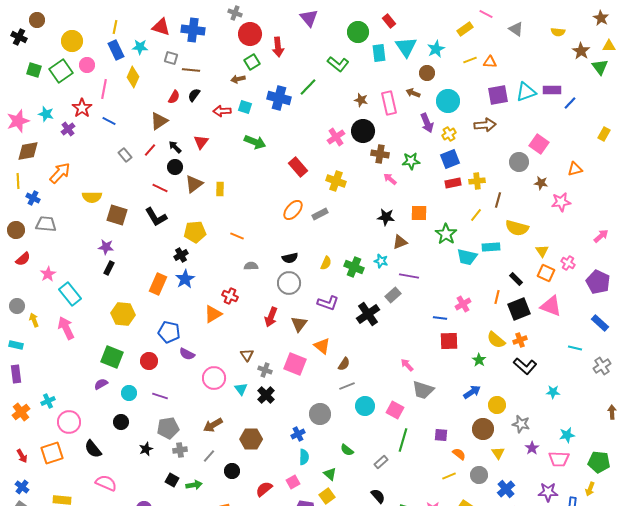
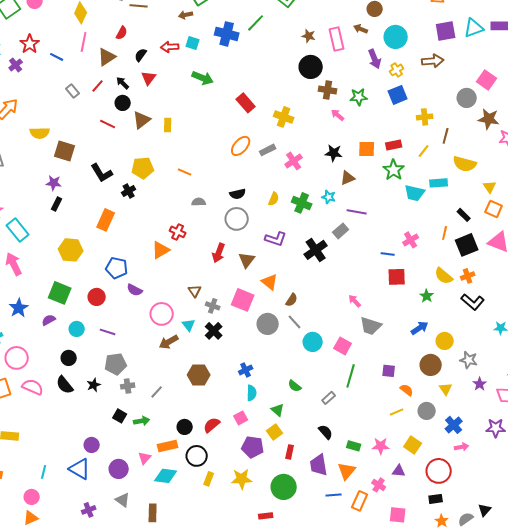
pink line: (104, 89) -> (84, 42), moved
black semicircle: (194, 95) -> (141, 55), moved
pink cross: (336, 137) -> (294, 161), moved
red rectangle: (453, 183) -> (394, 145), moved
brown star: (541, 183) -> (489, 119), size x1.5
black L-shape: (156, 217) -> (102, 173), moved
blue star: (185, 279) -> (19, 308), moved
gray line: (347, 386) -> (295, 322), turned 70
gray circle: (320, 414) -> (268, 324), moved
brown arrow: (213, 425) -> (169, 342), moved
black semicircle: (93, 449) -> (65, 385), moved
black circle: (232, 471) -> (185, 427), moved
pink semicircle: (106, 483) -> (33, 387), moved

